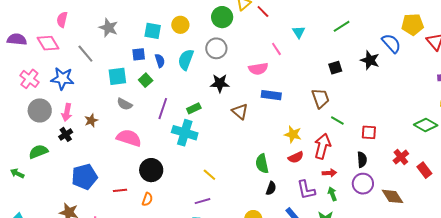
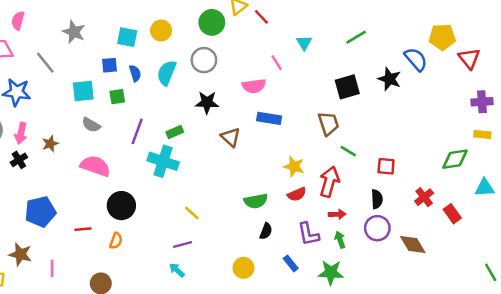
black square: (335, 68) -> (347, 87), size x1.5
green square: (146, 80) -> (117, 97), turned 32
green diamond: (426, 125) -> (455, 159), turned -40
green semicircle: (262, 164) -> (256, 201), turned -90

